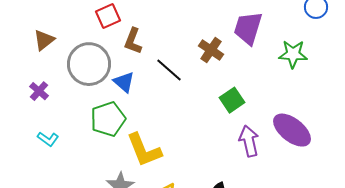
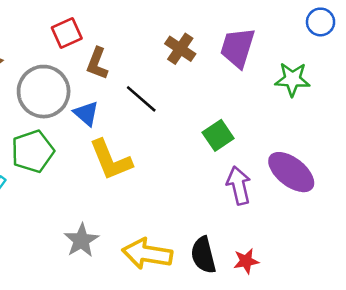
brown cross: (211, 50) -> (180, 49), moved
green pentagon: (108, 119) -> (33, 151), moved
yellow L-shape: (144, 150) -> (111, 160), moved

